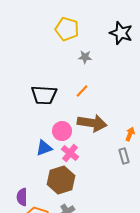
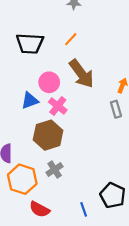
brown arrow: (92, 123) -> (81, 74), turned 44

